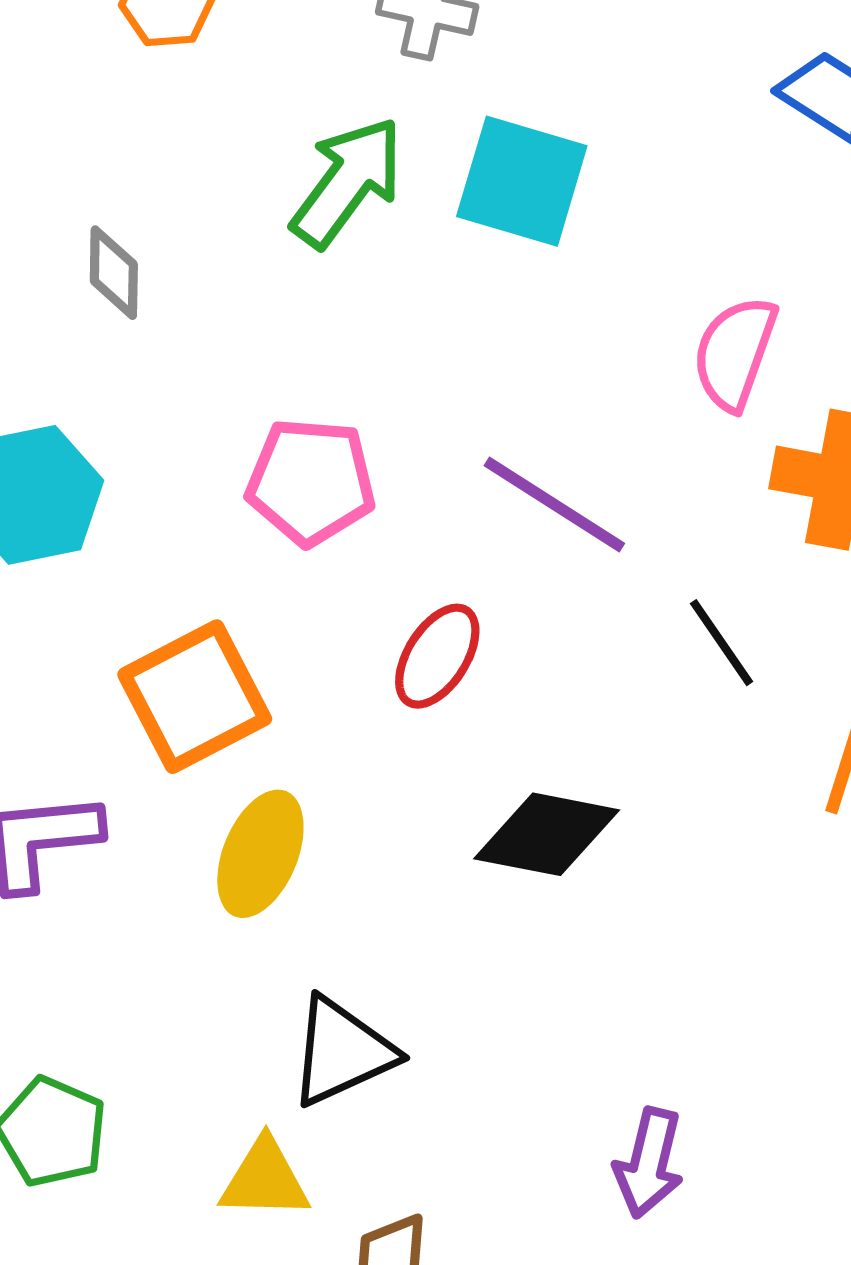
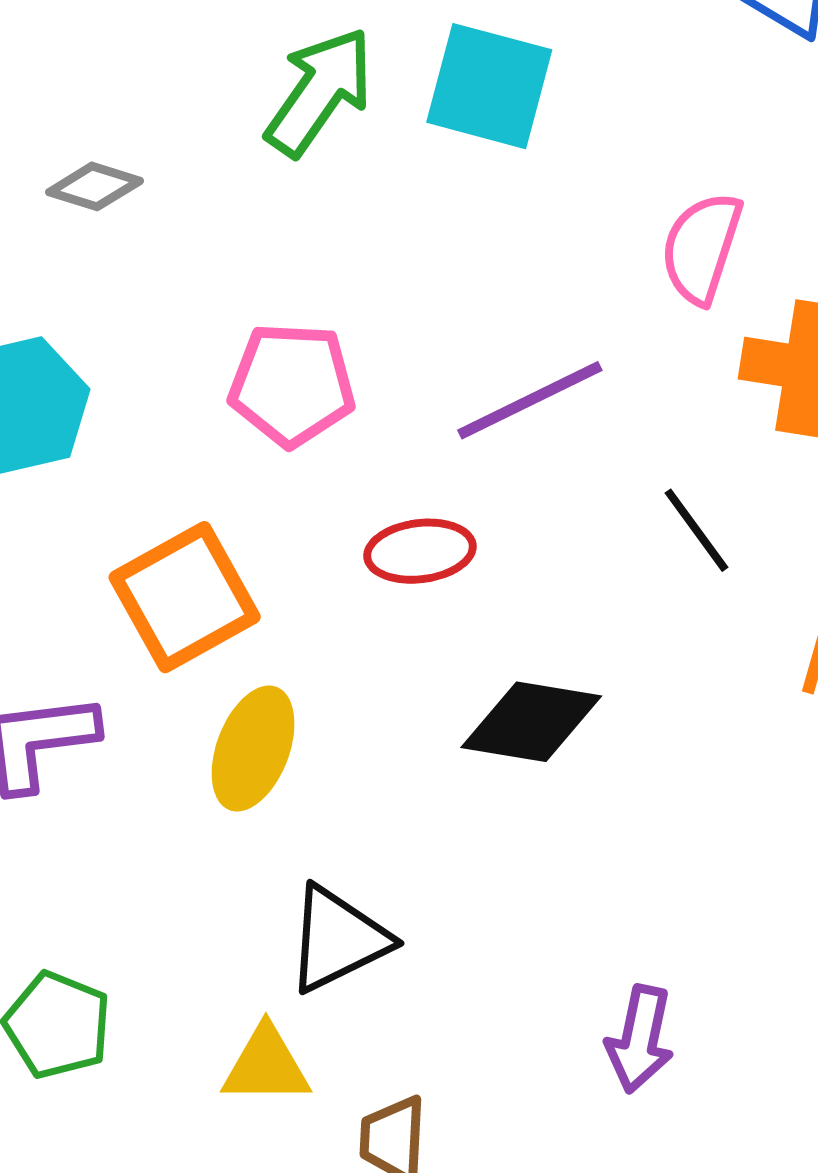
gray diamond: (114, 273) -> (94, 186), turned -72
purple line: (554, 505) -> (530, 400), turned -57
red ellipse: (437, 656) -> (420, 551), turned 52

